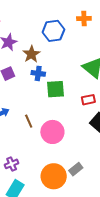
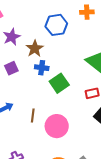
green square: (56, 89) -> (59, 83), turned -30
brown line: (29, 121) -> (33, 116), turned 32

